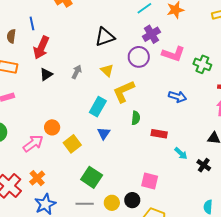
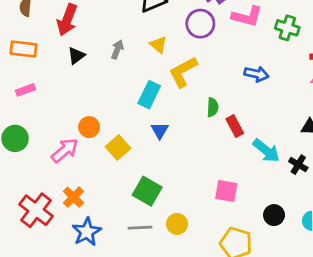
green semicircle: (136, 118) -> (213, 107), moved
red rectangle: (159, 134) -> (235, 126), turned 56
cyan arrow: (181, 153) -> (266, 151), size x1.5
black circle: (132, 200) -> (274, 215), moved

